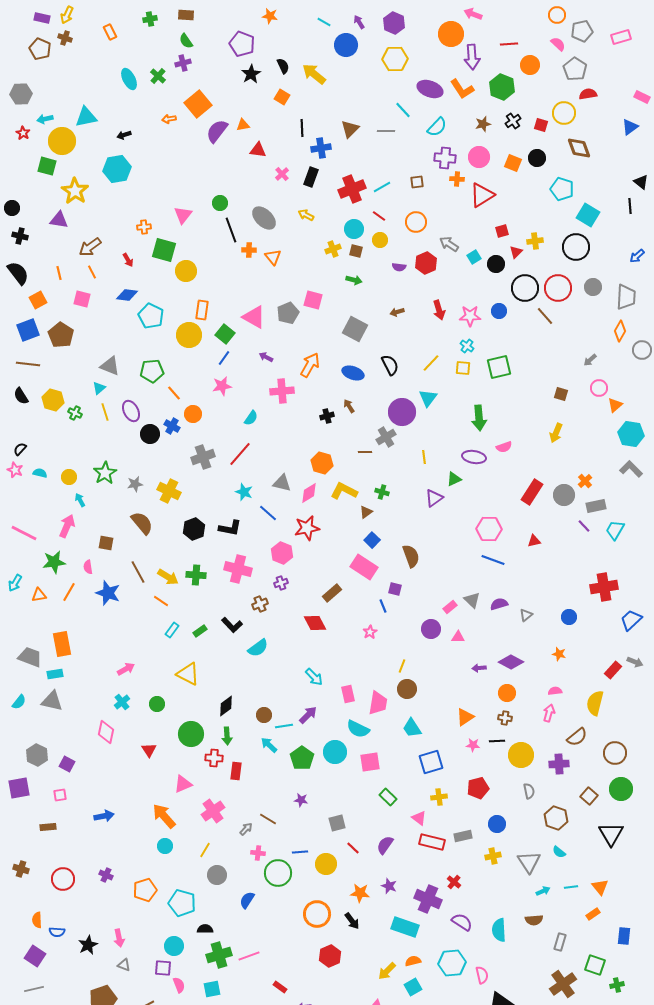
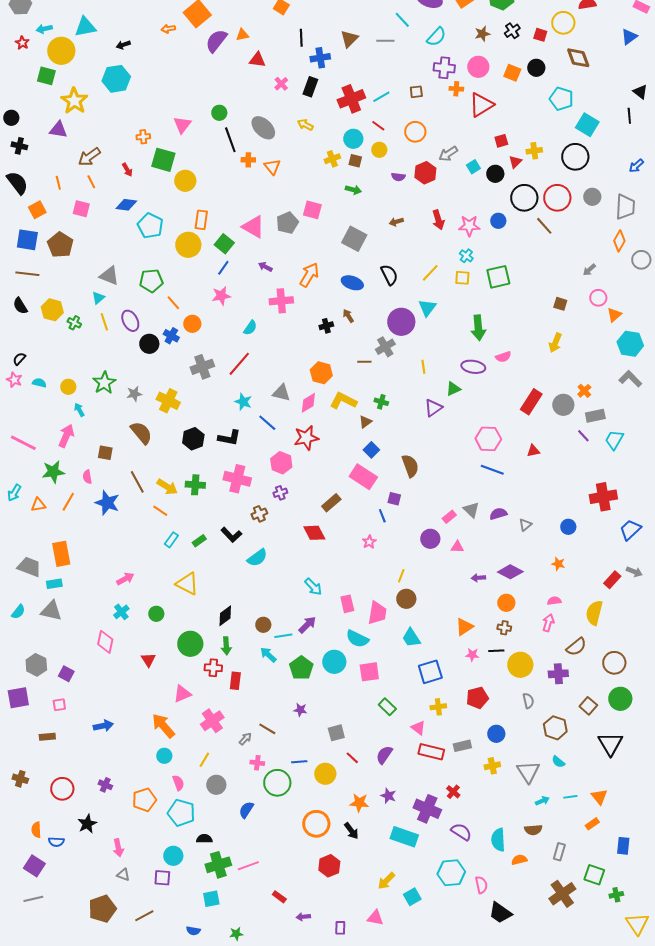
gray arrow: (449, 244) -> (448, 154), turned -66
blue square: (28, 330) -> (27, 240), turned 30
black star: (88, 945) -> (87, 824), moved
orange semicircle: (413, 961) -> (519, 860), moved
pink semicircle: (179, 985) -> (178, 783), moved

